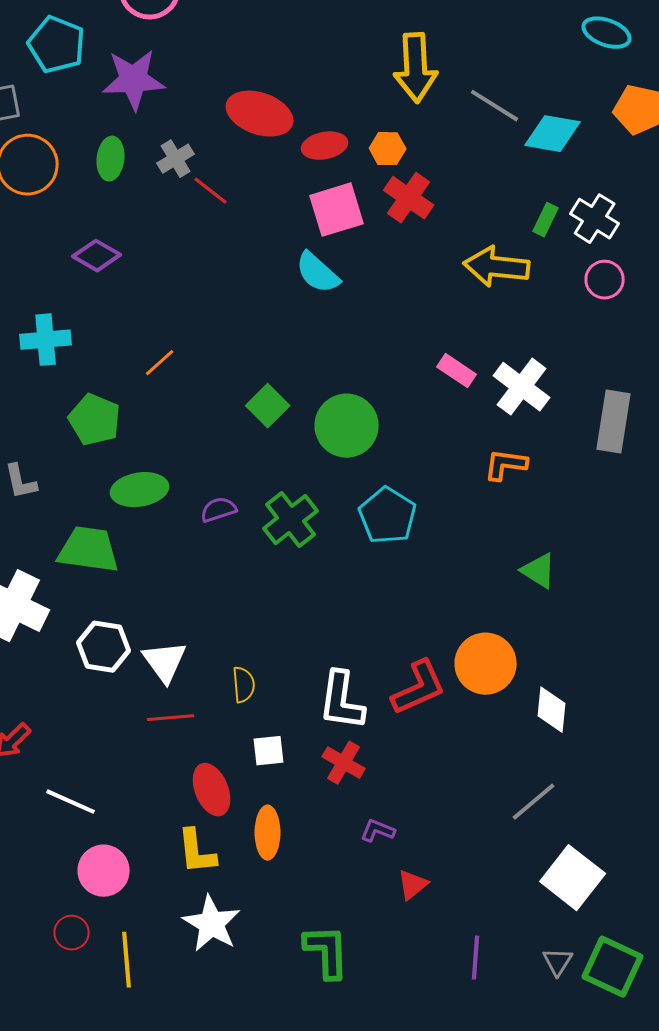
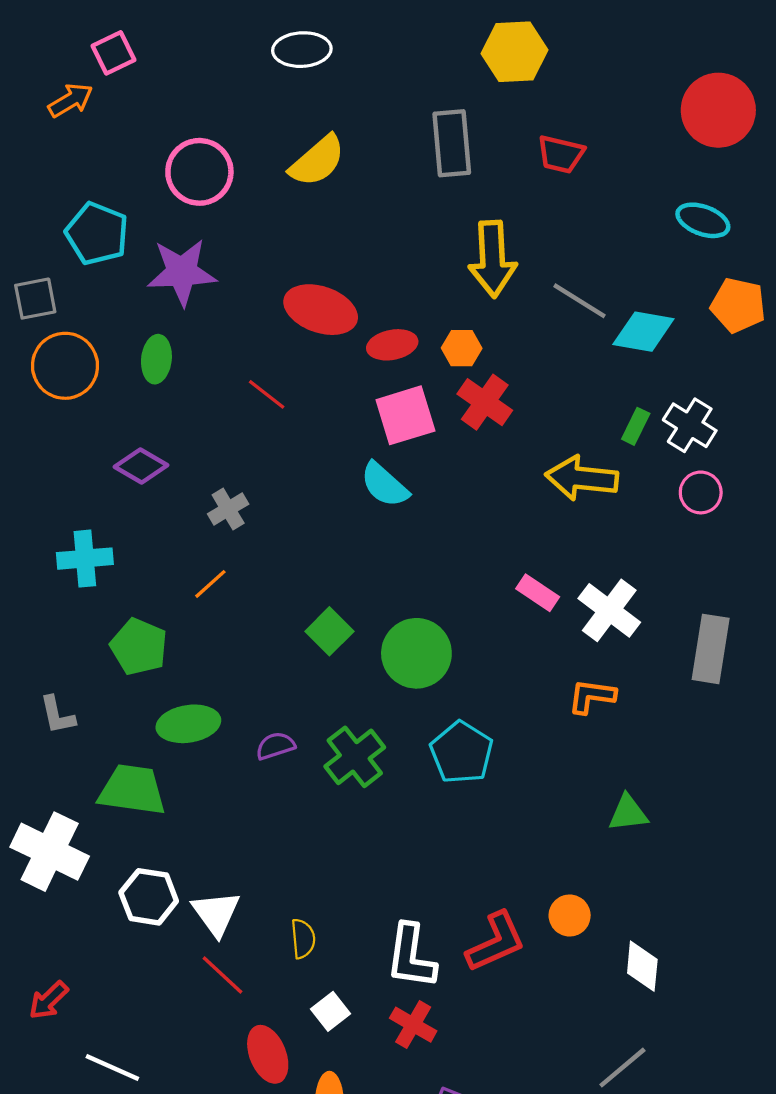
gray cross: (176, 159) -> (228, 509), moved
green triangle: (539, 571) -> (628, 813), turned -39
orange circle: (486, 664) -> (570, 916), size x0.6
red line: (171, 718) -> (223, 975), turned 48
white square: (269, 751) -> (331, 1011), turned -32

